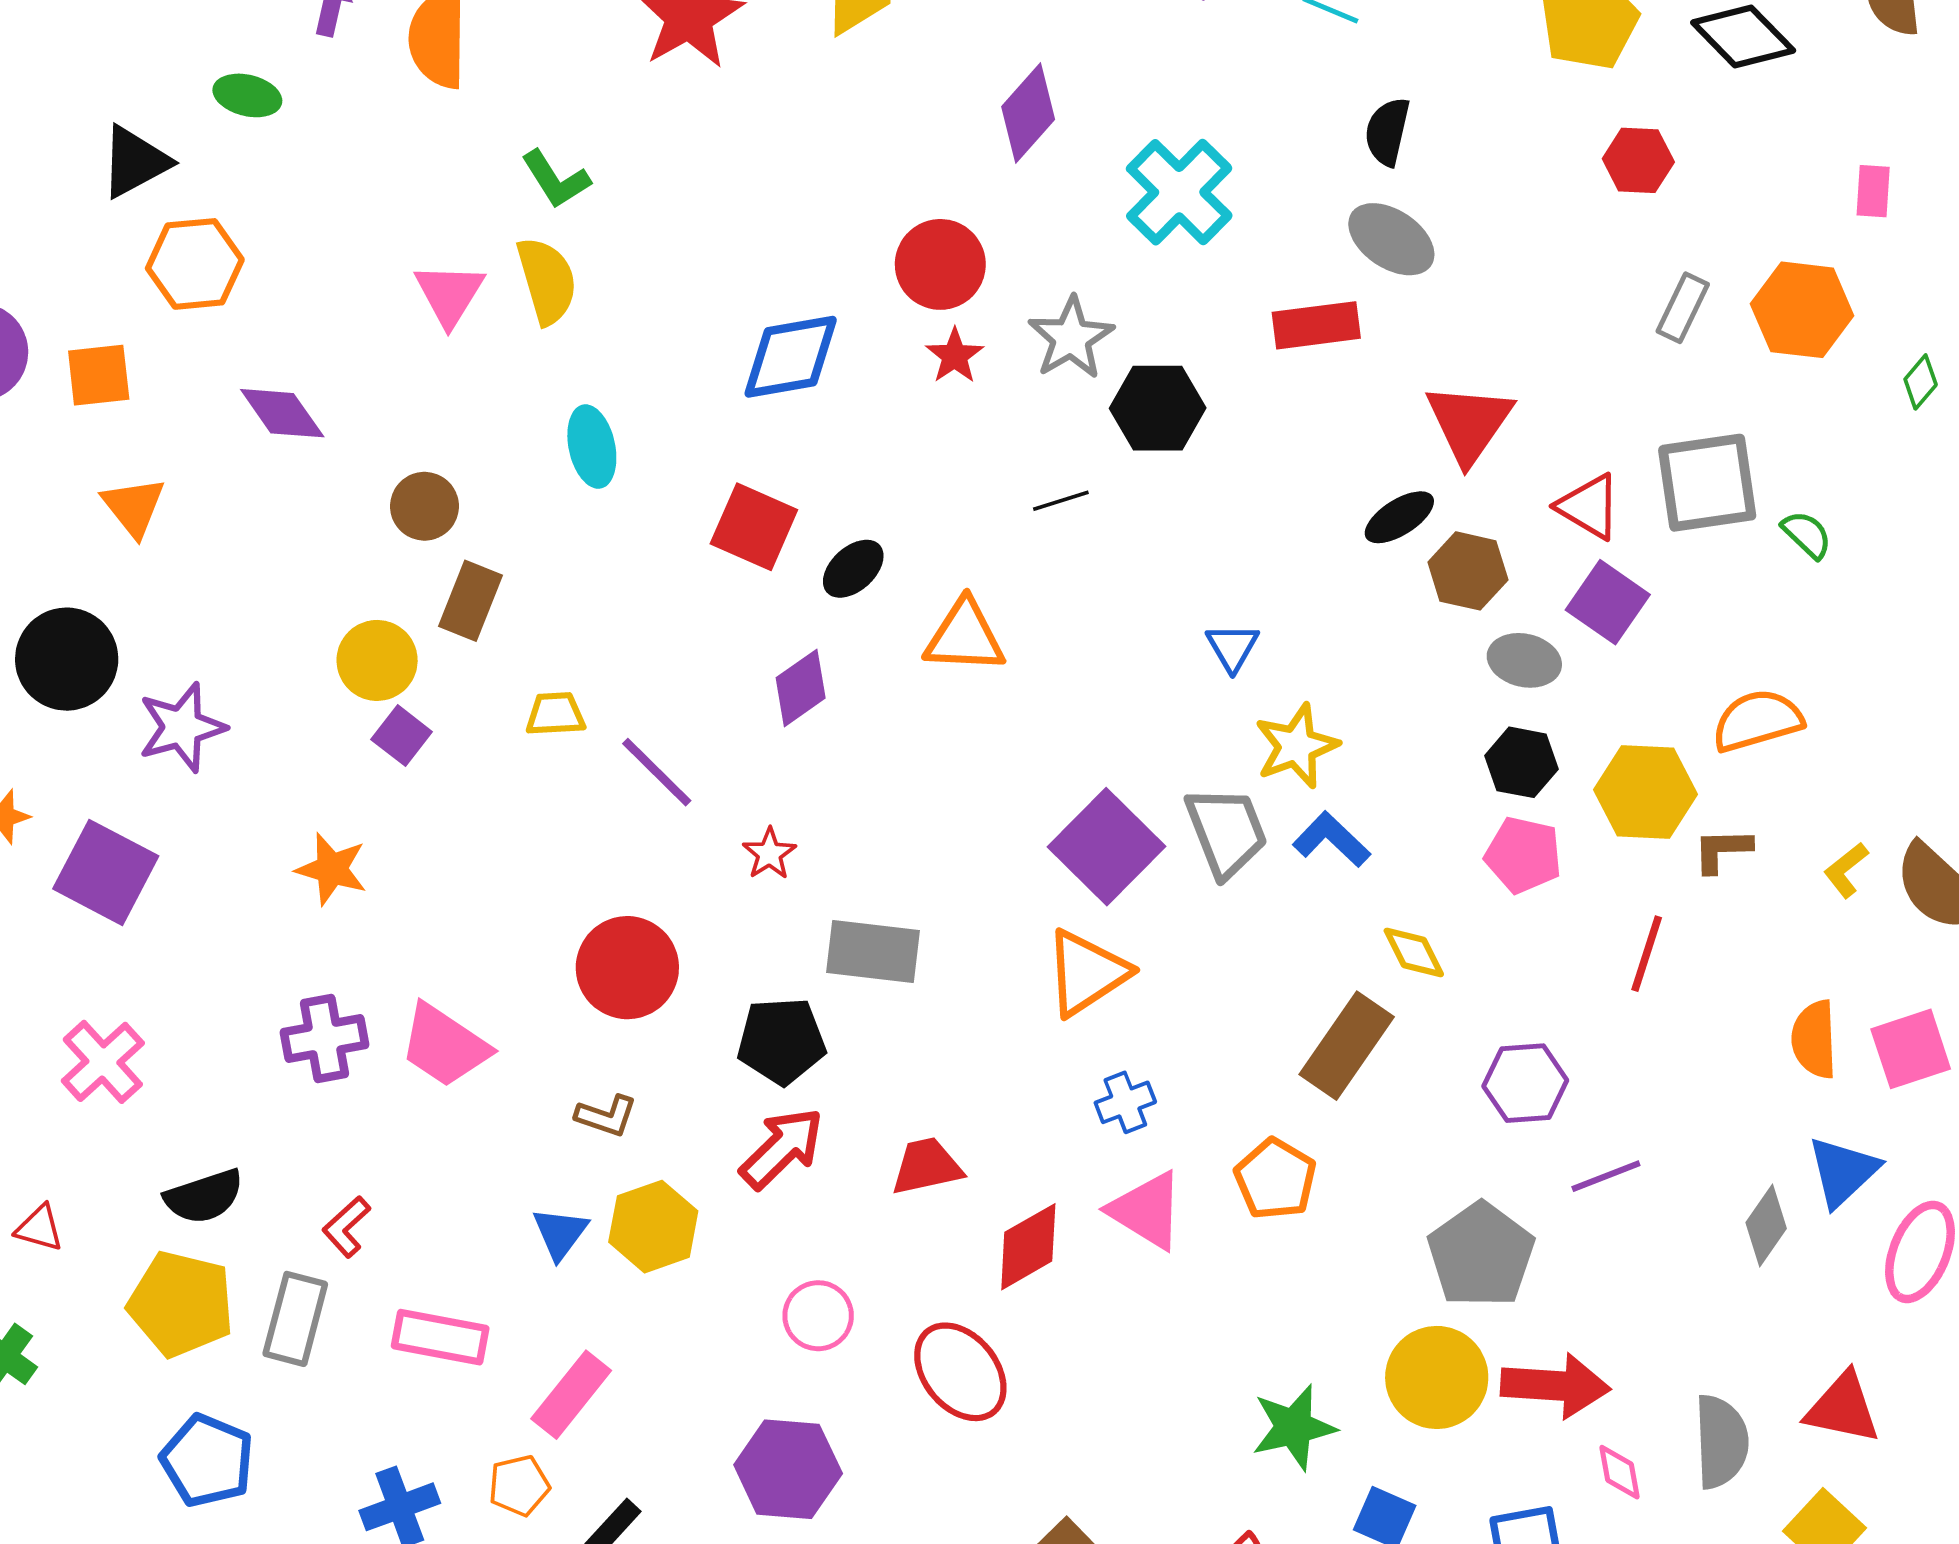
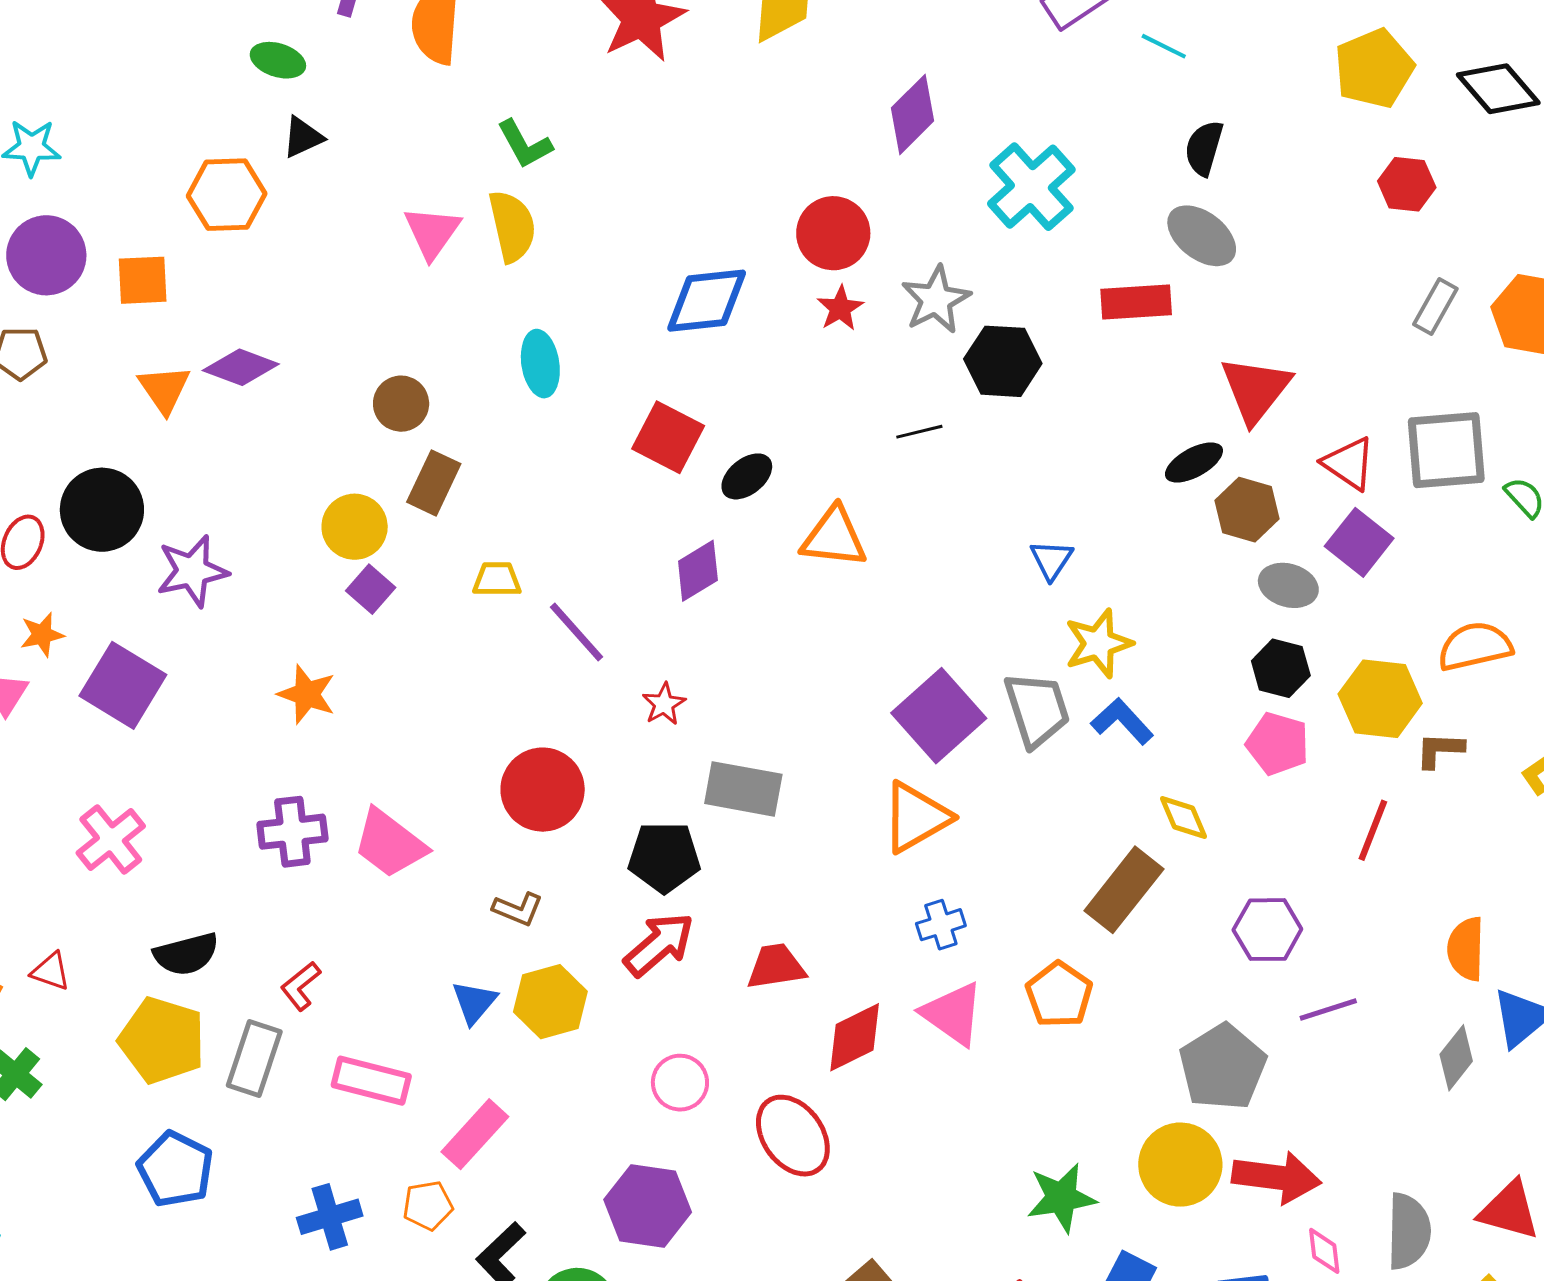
black triangle: (135, 162) -> (303, 137), moved, size x0.7
purple diamond: (282, 413) -> (241, 367), moved, turned -38
orange semicircle: (1814, 1039) -> (1466, 949), moved

